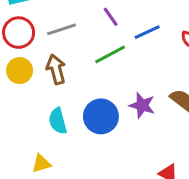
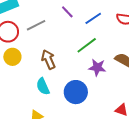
green line: (110, 54) -> (87, 45), moved
brown arrow: (56, 69) -> (48, 60), moved
blue circle: (101, 116) -> (76, 92), moved

